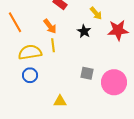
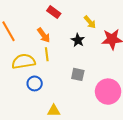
gray square: (87, 73) -> (78, 74), moved
blue circle: (30, 75) -> (35, 83), moved

